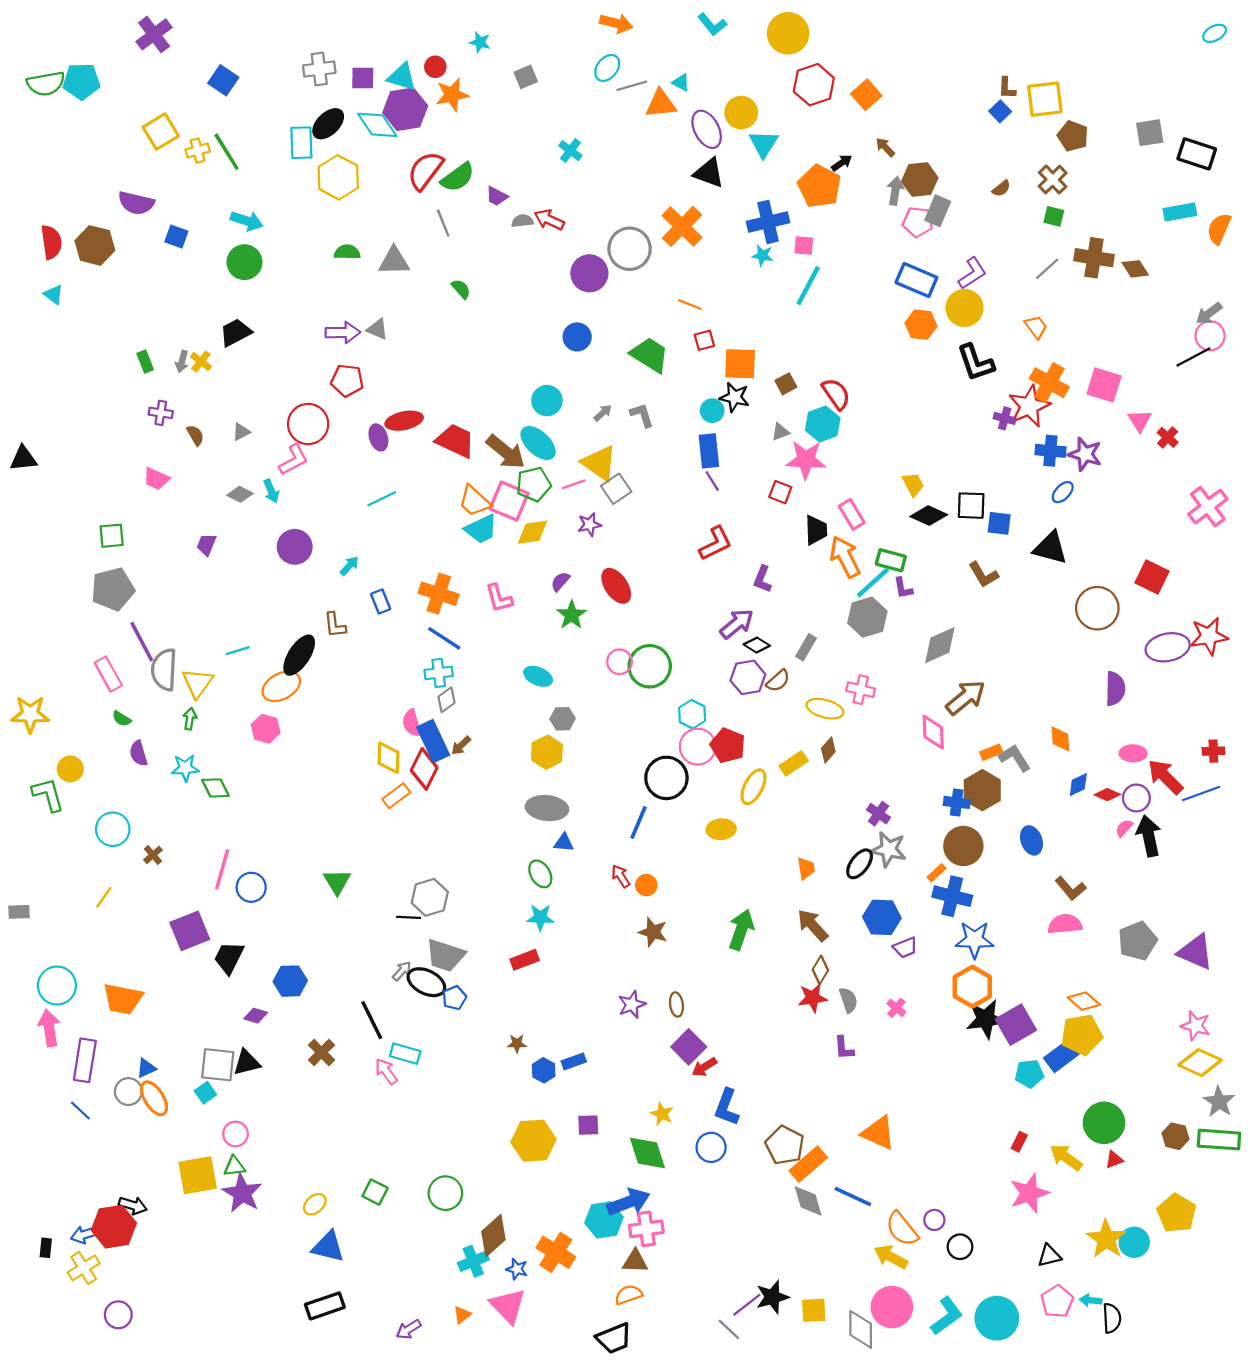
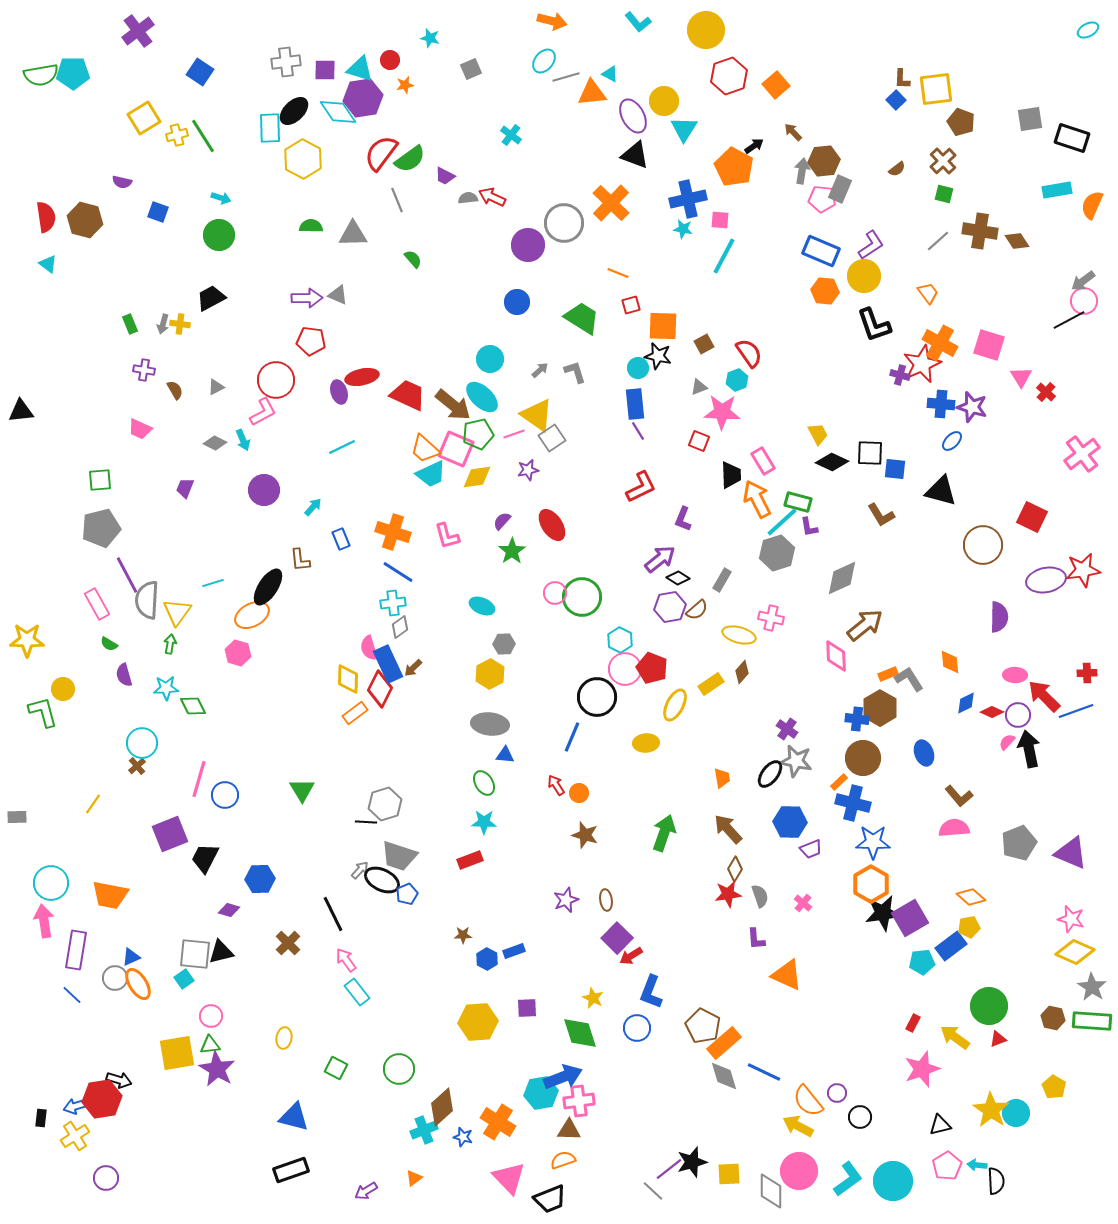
orange star: (452, 95) -> (405, 85), size x0.6
purple semicircle: (136, 203) -> (122, 182), size x0.6
cyan arrow: (247, 221) -> (221, 198), size x0.7
yellow cross: (201, 362) -> (180, 324), turned -30
cyan hexagon: (823, 424) -> (737, 380), size x0.7
cyan circle: (113, 829) -> (142, 743), moved
yellow pentagon: (1082, 1035) -> (969, 927), size x0.6
cyan rectangle: (405, 1054) -> (357, 992), moved, turned 36
orange triangle: (879, 1133) -> (787, 975), moved
yellow ellipse: (315, 1204) -> (284, 1038), moved, turned -40
yellow pentagon: (1177, 1213) -> (1054, 1087), size x0.7
pink triangle: (508, 1306) -> (509, 1178), moved

